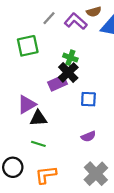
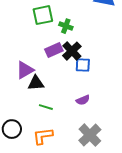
green square: (28, 46) -> (43, 15), moved
black cross: (68, 72) -> (72, 51), moved
green line: (38, 144) -> (46, 107), moved

